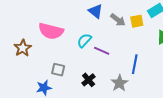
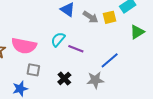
pink semicircle: (51, 31) -> (24, 46), moved
blue line: (135, 64) -> (110, 60), turned 42
gray star: (119, 83) -> (95, 80), turned 30

